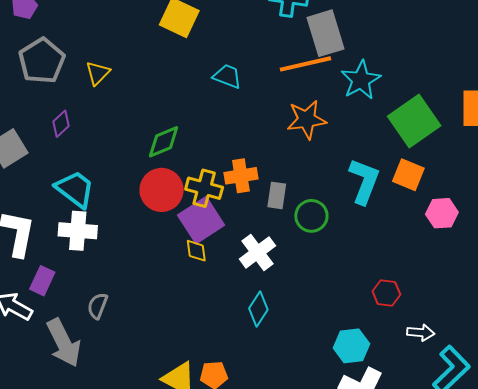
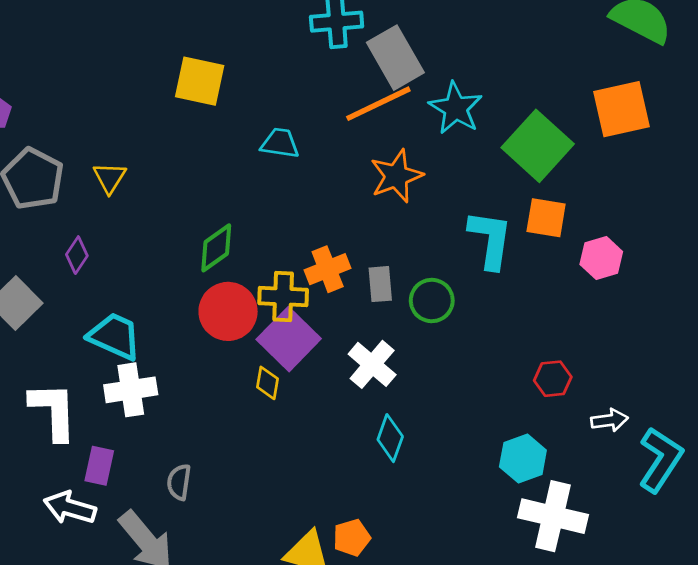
yellow diamond: (196, 251) -> (267, 383), moved, turned 30

